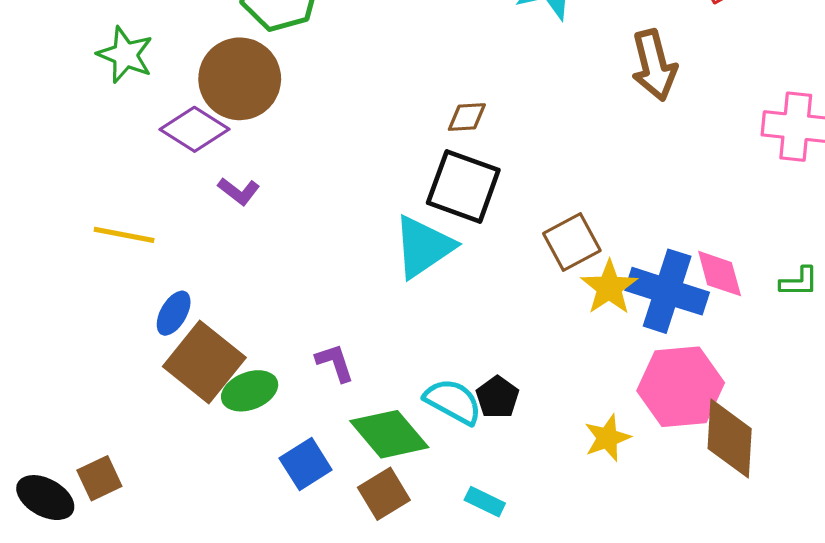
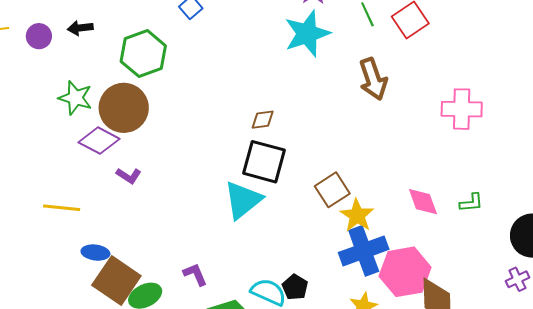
green star: (125, 55) -> (75, 98), moved
blue cross: (667, 291) -> (364, 251), moved, turned -33
blue ellipse: (174, 313) -> (95, 253), turned 72

